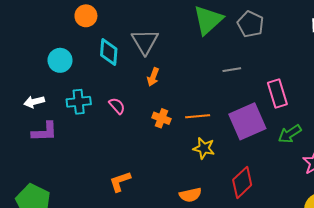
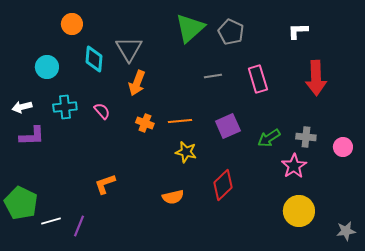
orange arrow: (153, 77) -> (137, 83), size x1.4
pink rectangle: (277, 93) -> (258, 79), moved
purple square: (247, 121) -> (228, 126), size x0.7

